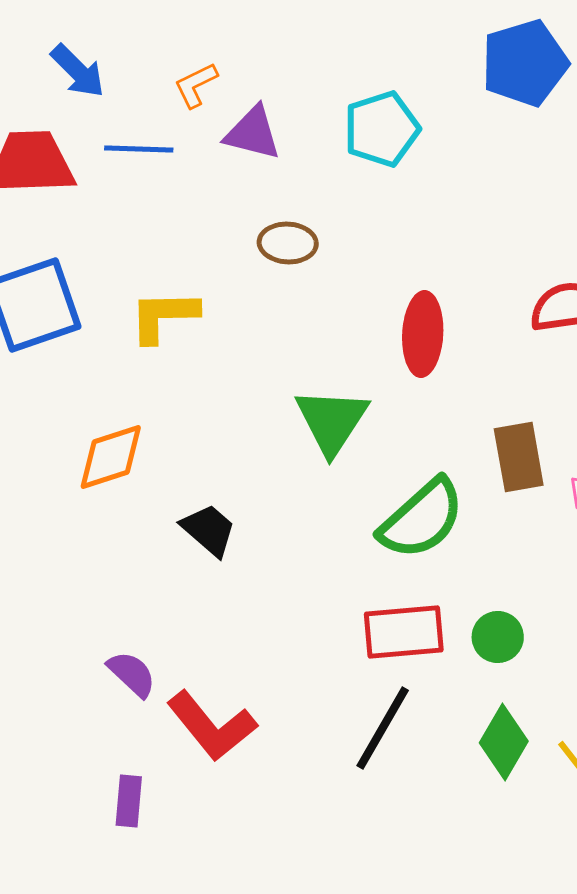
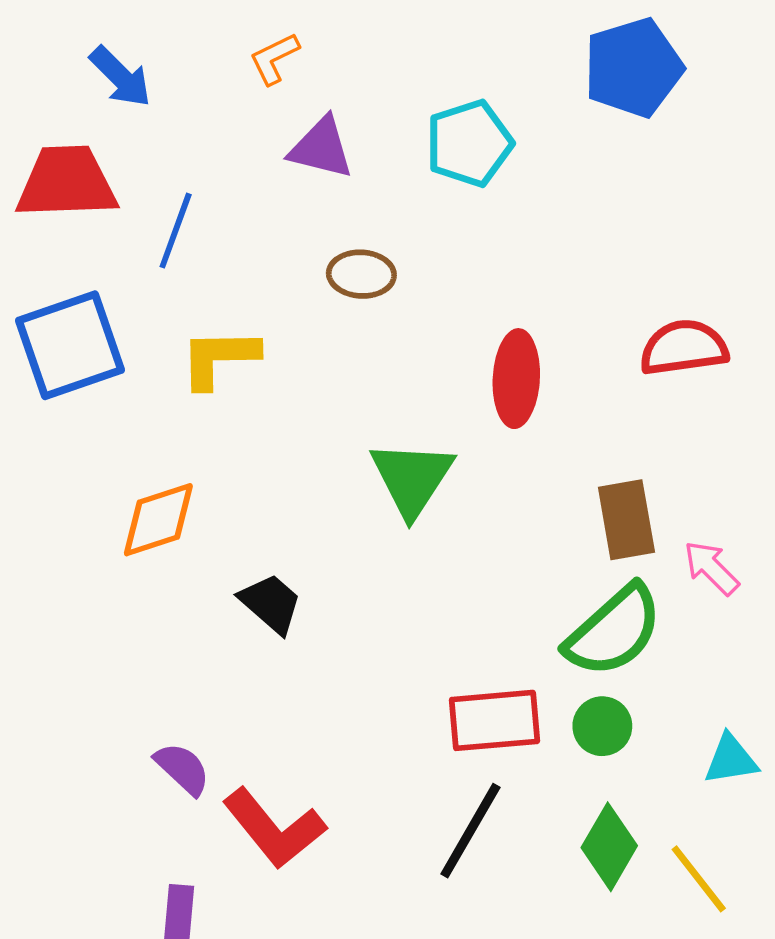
orange L-shape: (196, 85) -> (274, 58), moved
blue line: (139, 149) -> (176, 231), moved, turned -72
green semicircle: (422, 519) -> (614, 631), moved

